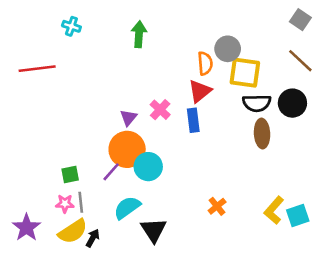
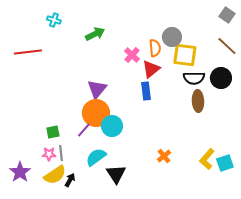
green arrow: (139, 34) -> (95, 34), moved, turned 60
pink cross: (160, 110) -> (132, 55), moved
purple triangle: (128, 118) -> (97, 89), size x1.5

